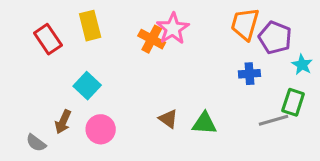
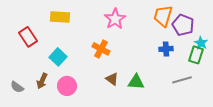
yellow rectangle: (90, 26) -> (60, 17), turned -72
red rectangle: (48, 39) -> (28, 37), moved
orange cross: (152, 39) -> (101, 49), moved
green rectangle: (293, 102) -> (196, 55), moved
gray semicircle: (36, 143) -> (17, 87), moved

